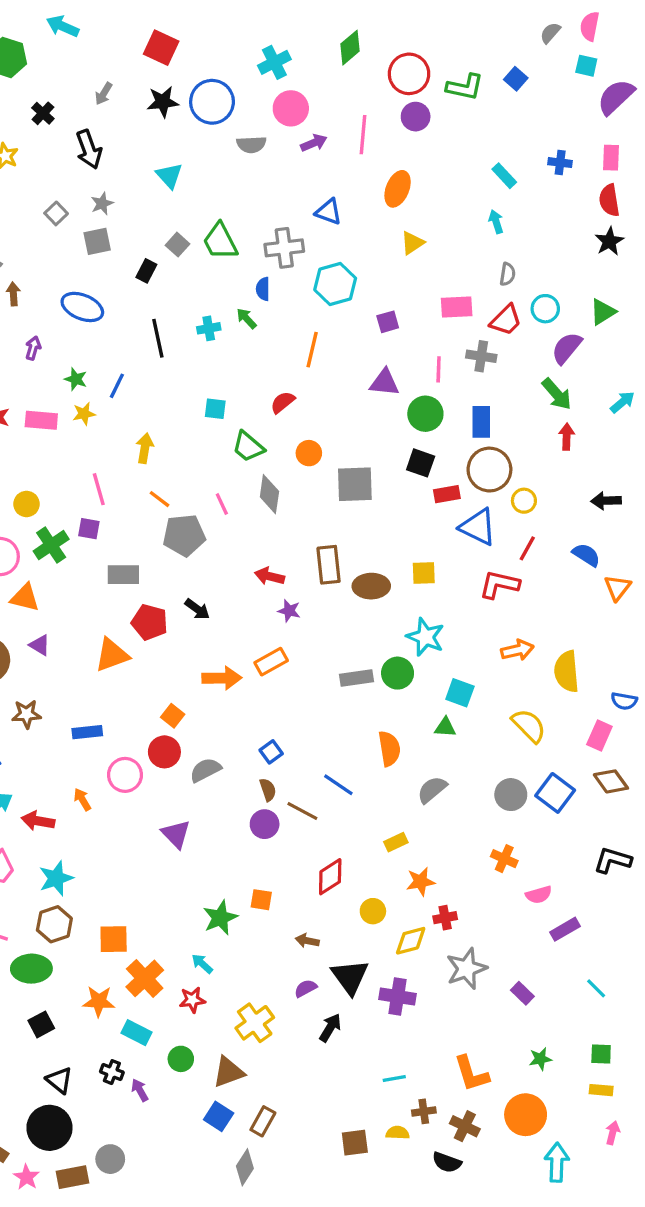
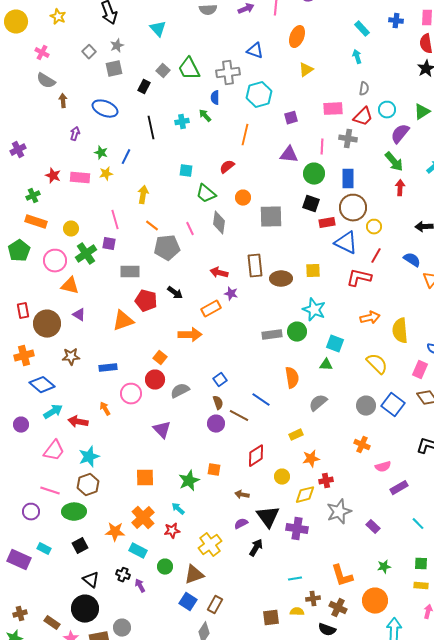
orange rectangle: (271, 662) -> (211, 309), moved
orange square: (114, 939) -> (145, 478), moved

